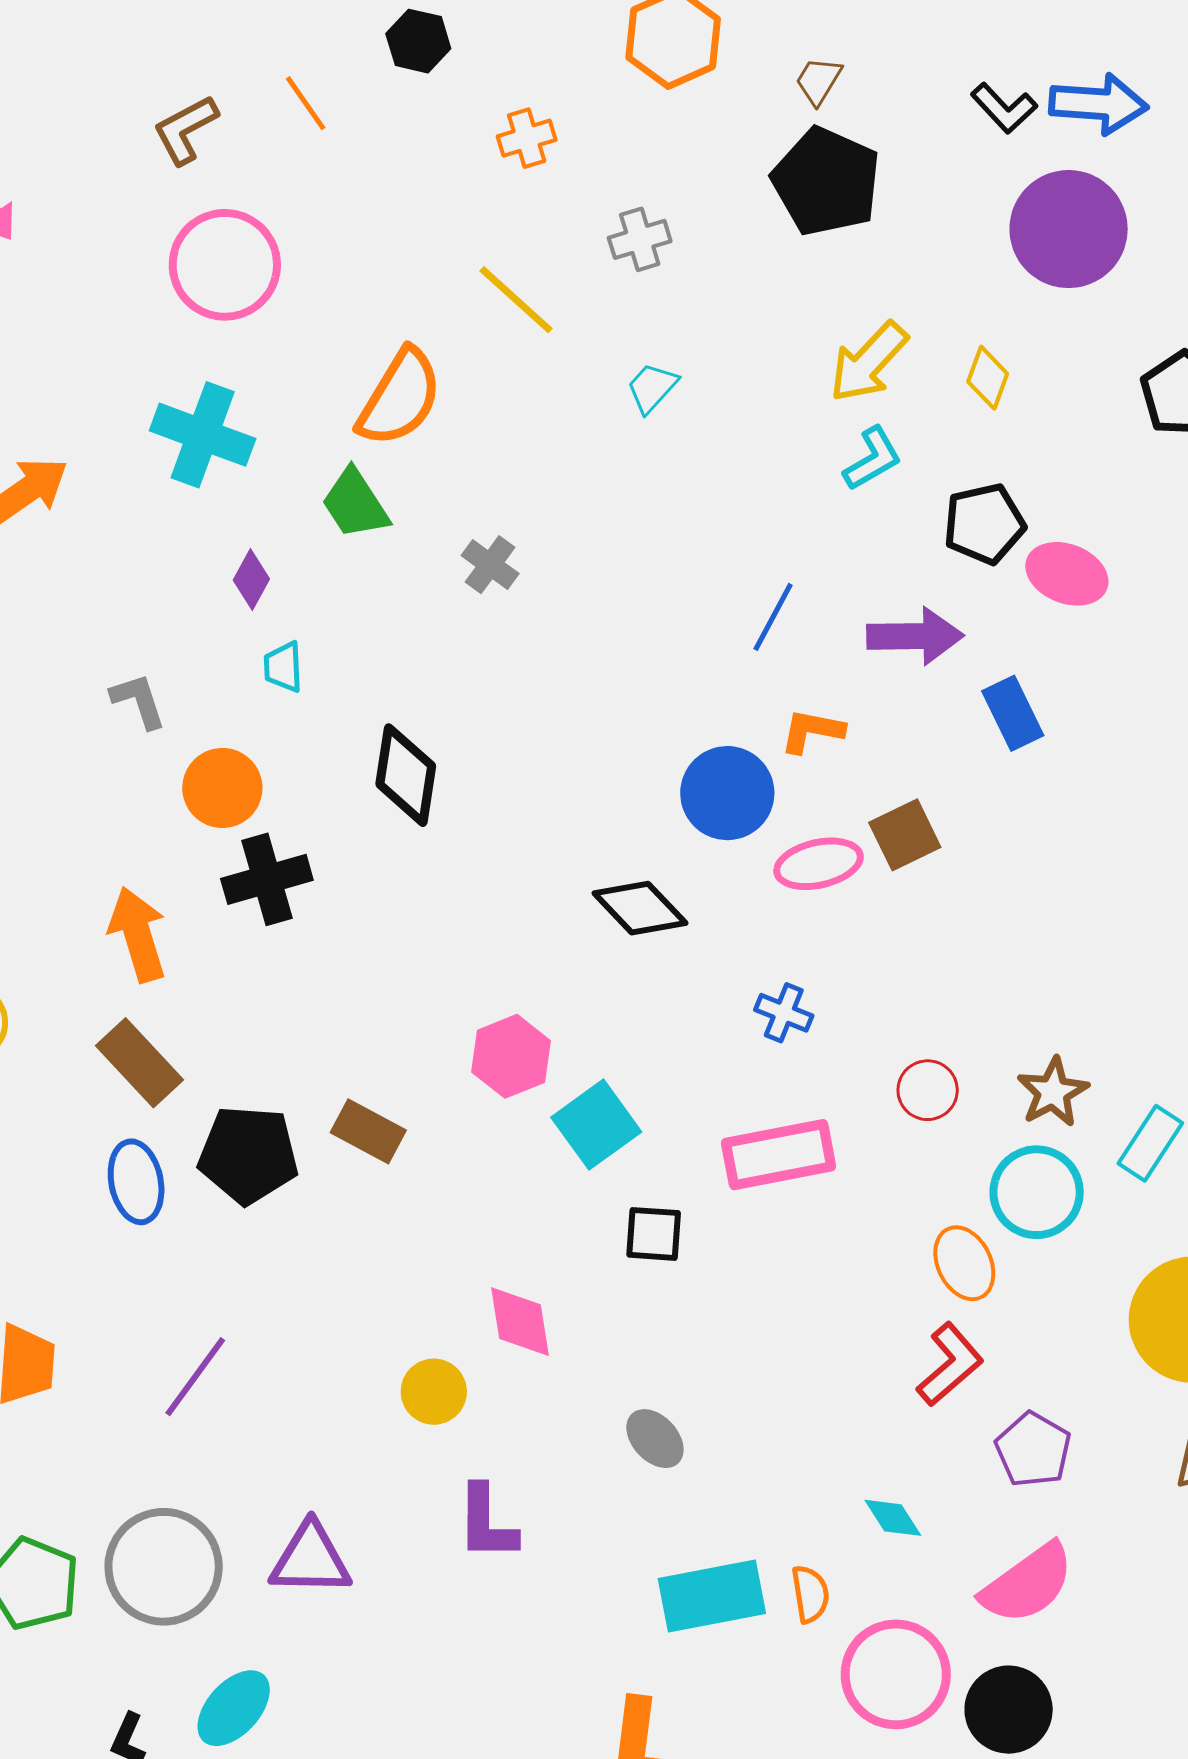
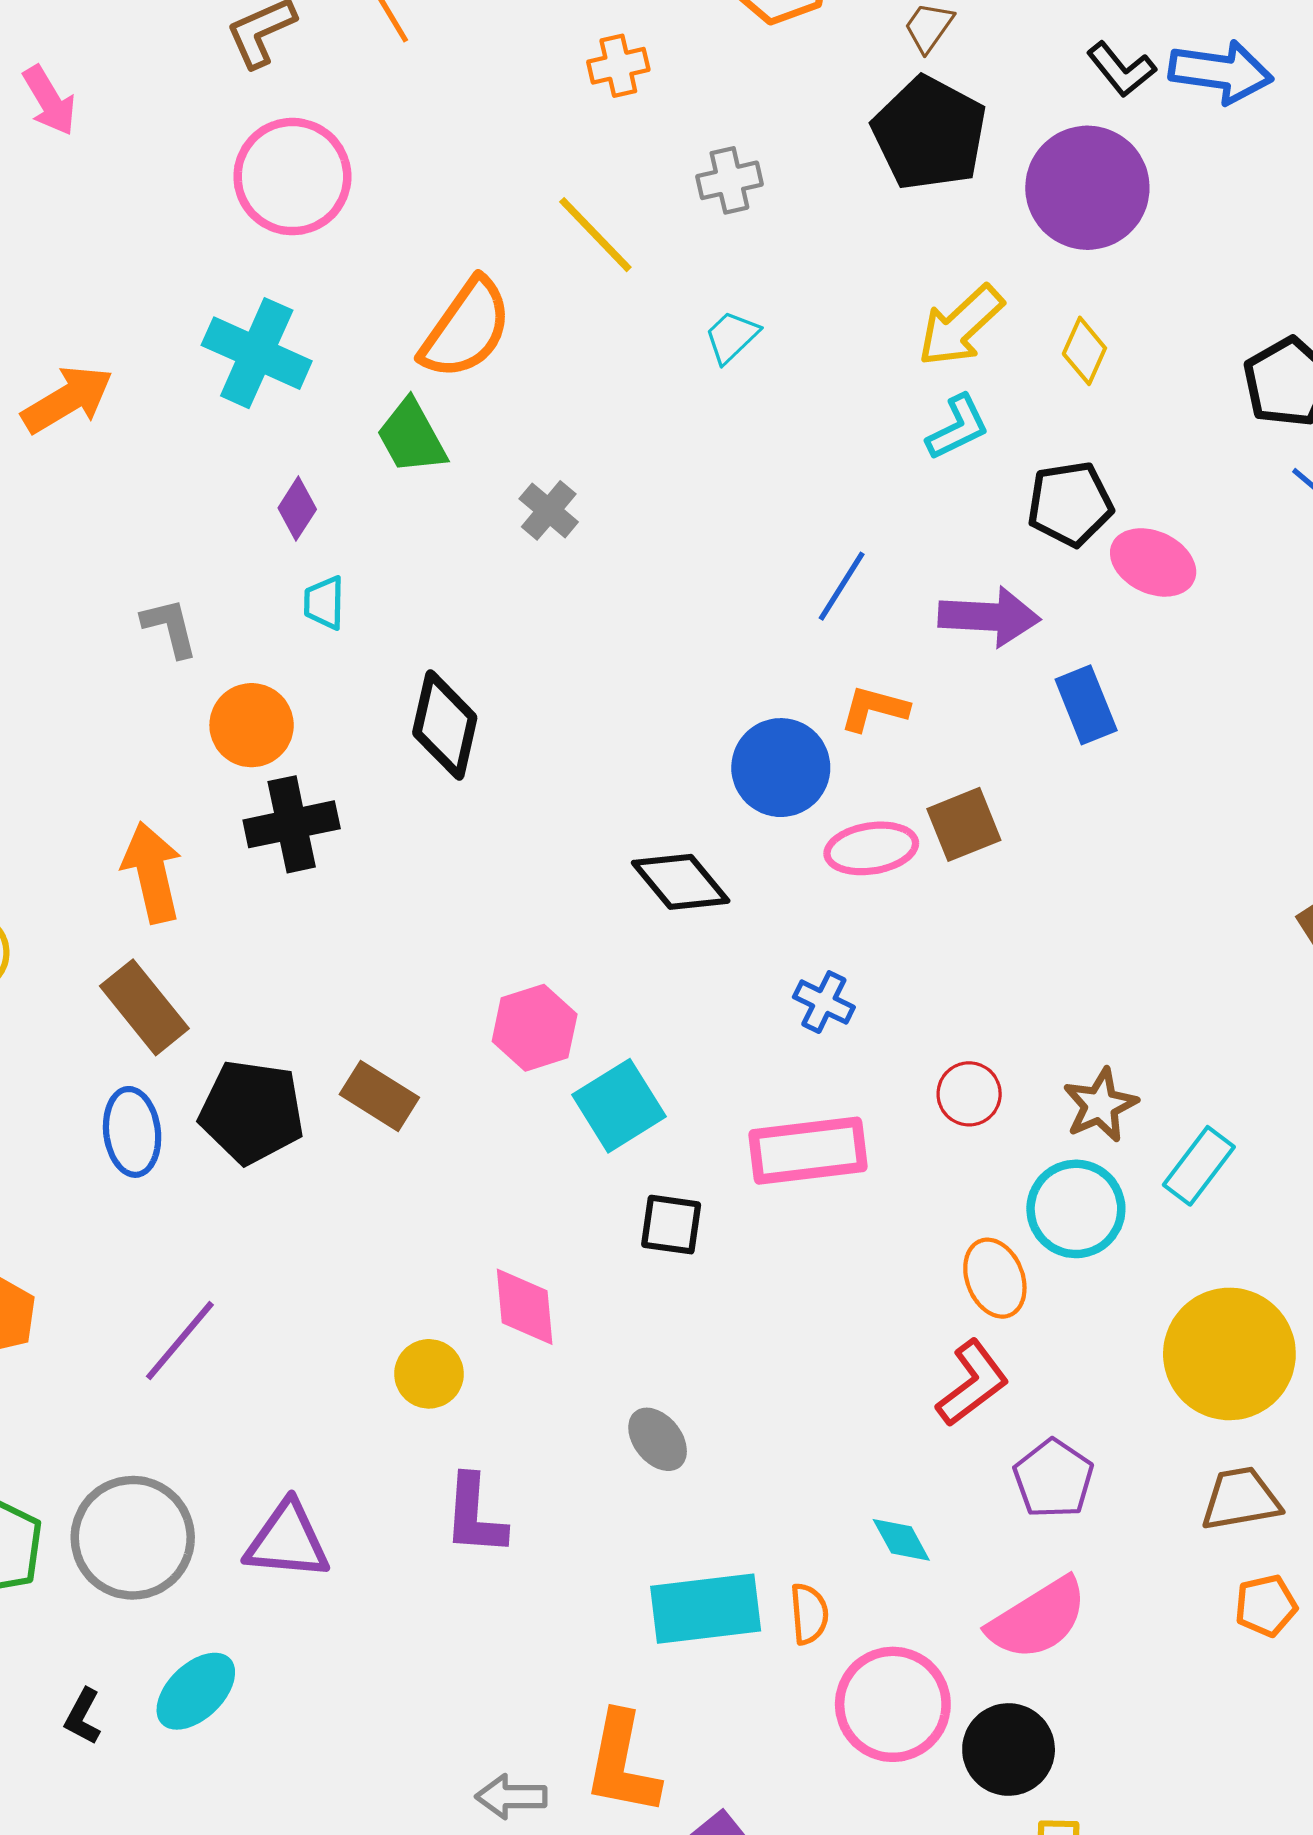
purple circle: (1069, 229) -> (1087, 188), moved

